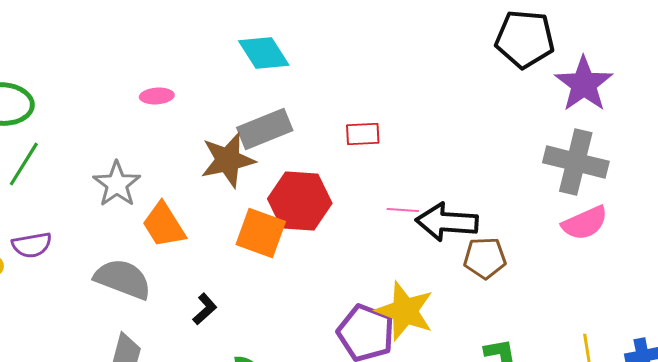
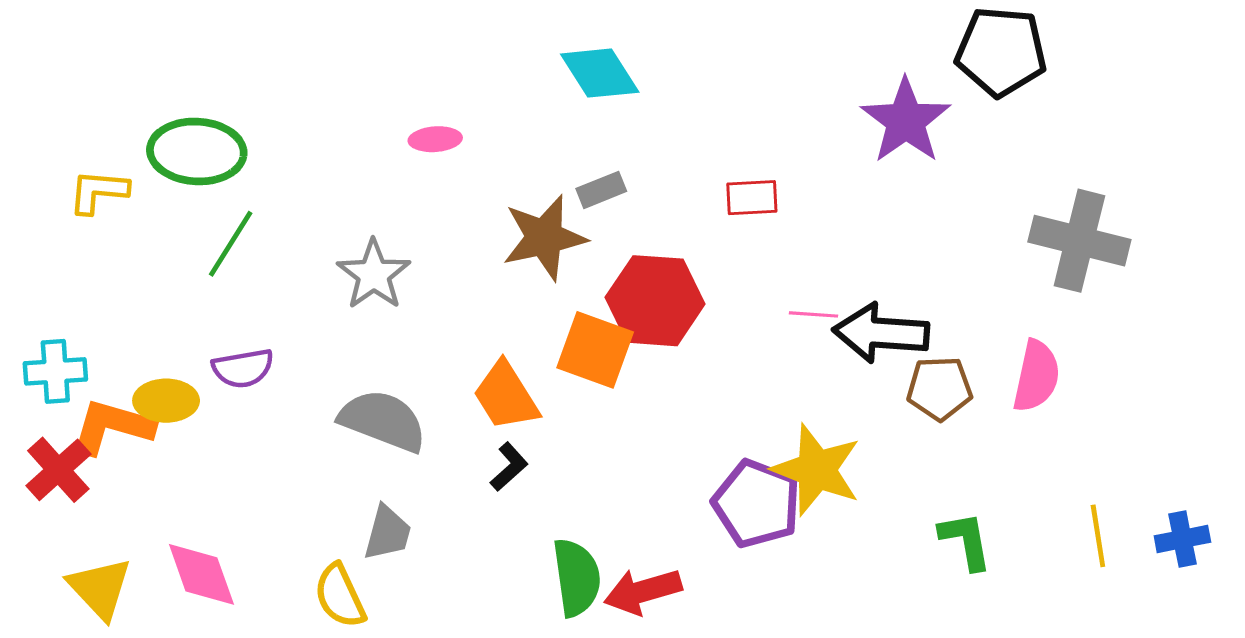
purple star: (584, 84) -> (906, 121), moved
gray rectangle: (265, 129) -> (601, 190), size x0.6
pink semicircle: (585, 223) -> (1036, 376), moved, turned -54
orange trapezoid: (164, 225) -> (506, 396), moved

